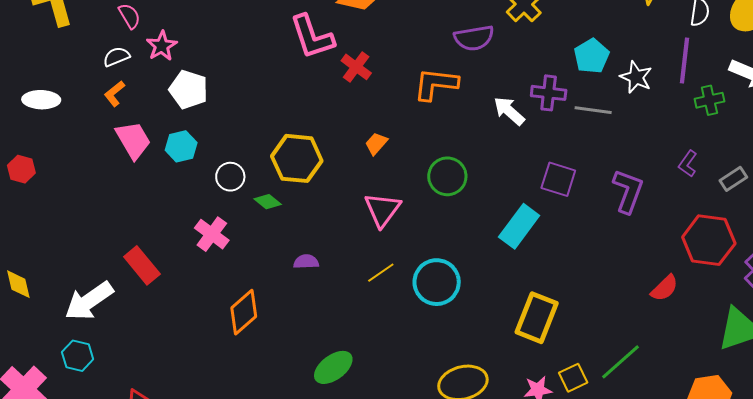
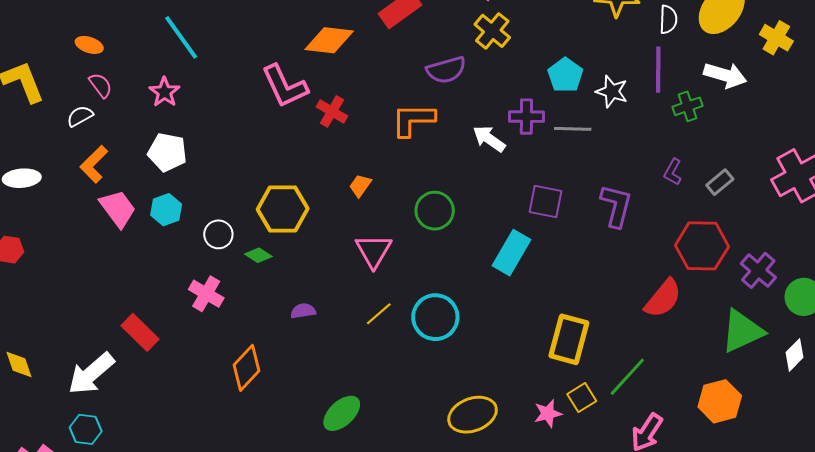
pink star: (162, 46) -> (164, 92), moved
white semicircle: (116, 57) -> (80, 116), moved
orange L-shape: (114, 94) -> (94, 164), size x1.4
red semicircle: (665, 288) -> (663, 298), size x1.4
yellow rectangle: (537, 318) -> (569, 339), moved

